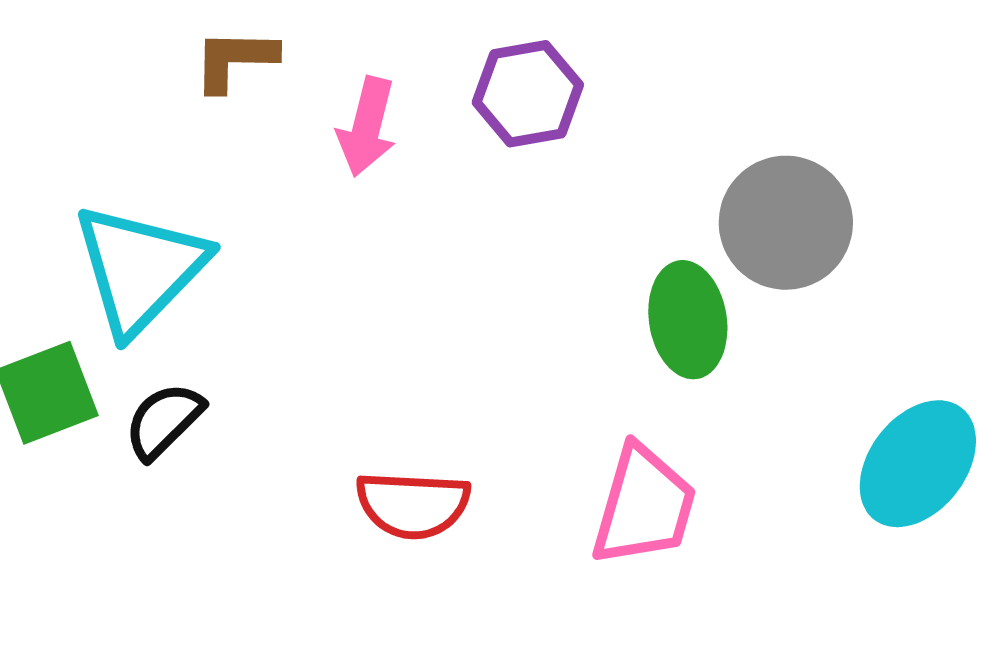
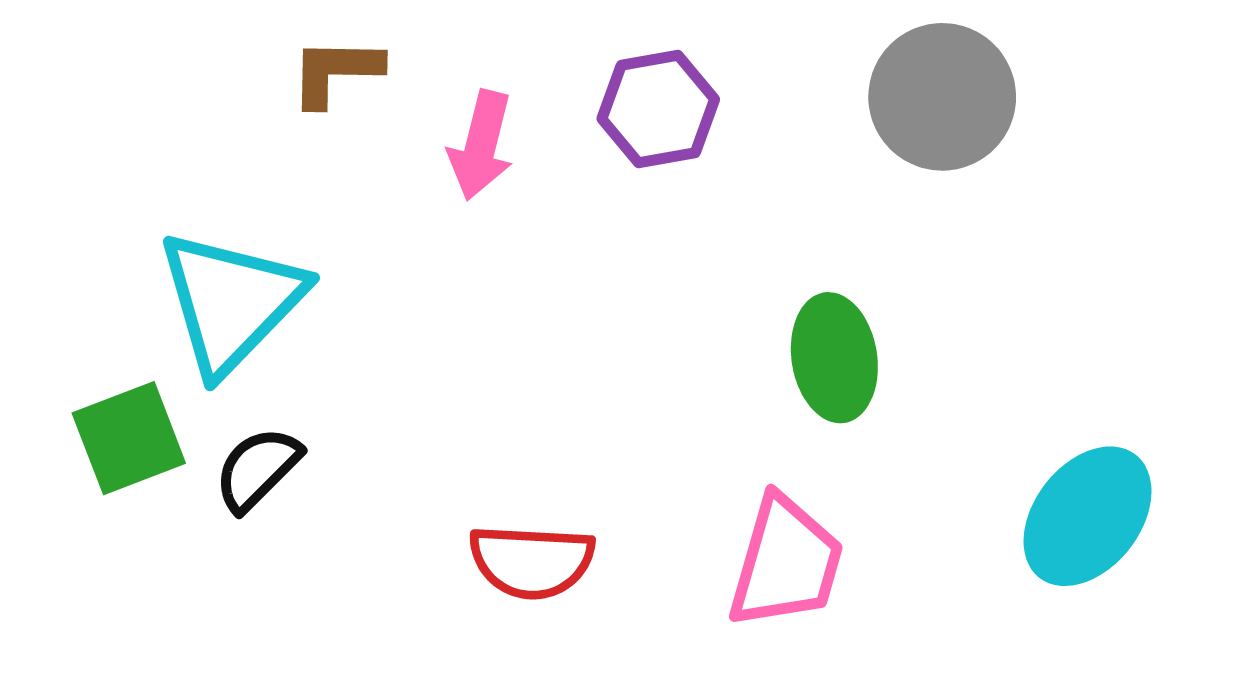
gray circle: (786, 223) -> (942, 97), moved

